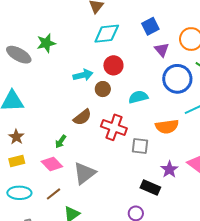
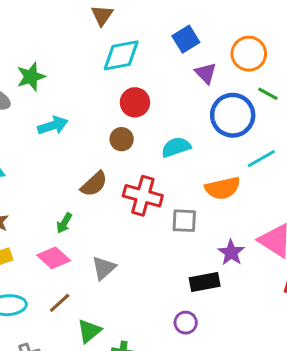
cyan arrow: (83, 75) -> (53, 126), moved
gray triangle: (84, 173) -> (104, 268), size x0.7
black rectangle: (150, 188) -> (205, 282), turned -30

